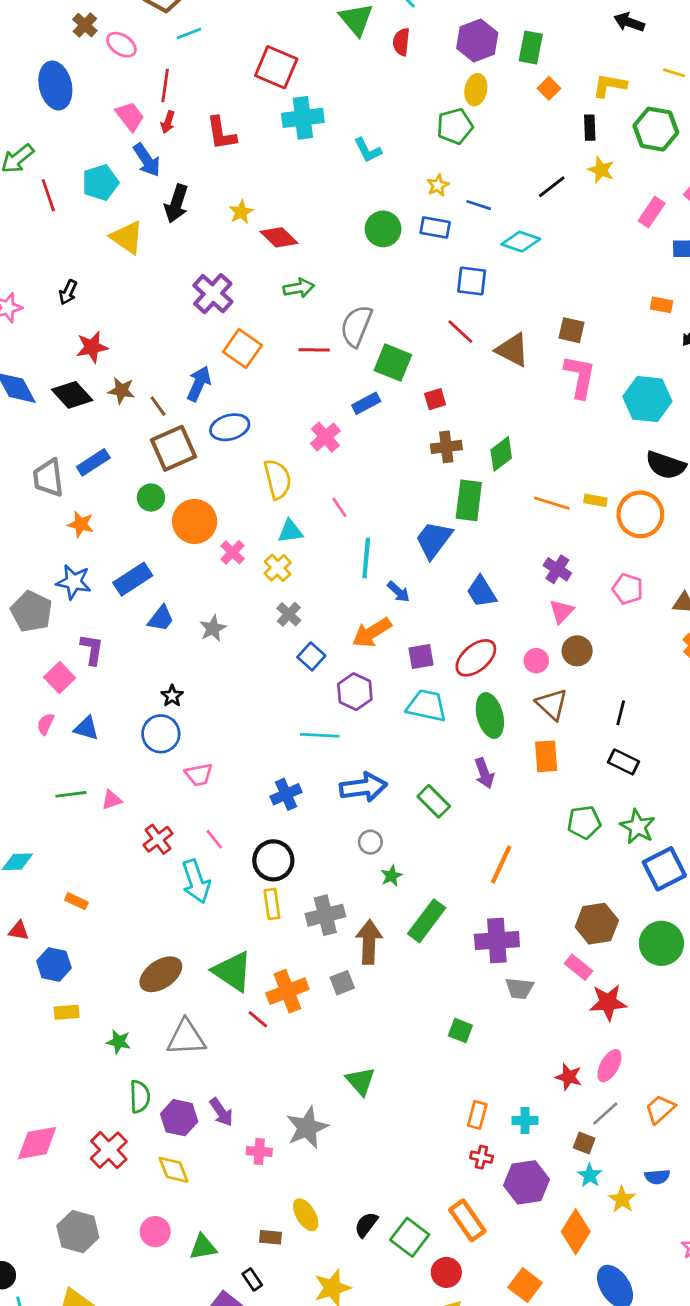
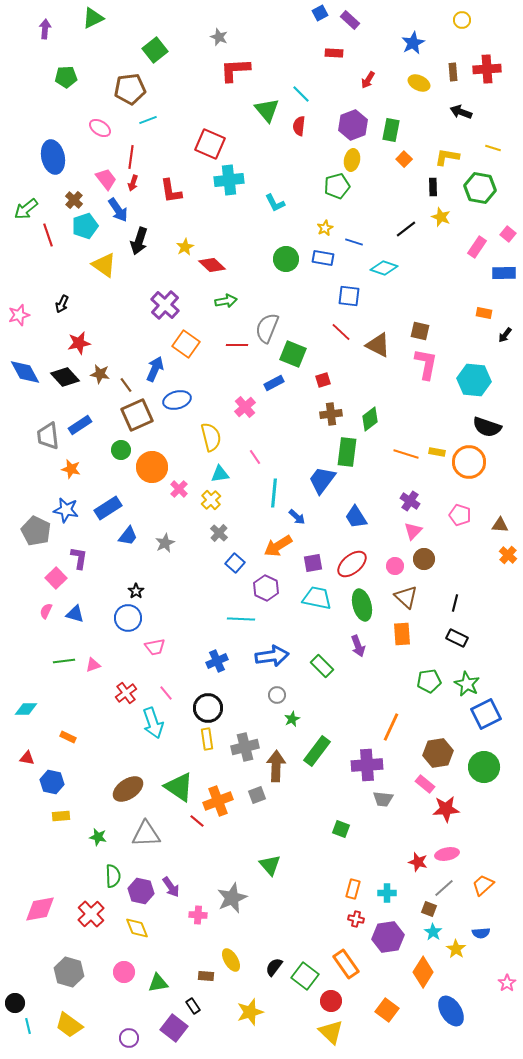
brown cross: (85, 25) -> (74, 200), moved
orange line: (501, 865) -> (391, 727), moved
pink ellipse: (609, 1066) -> (447, 854), turned 50

